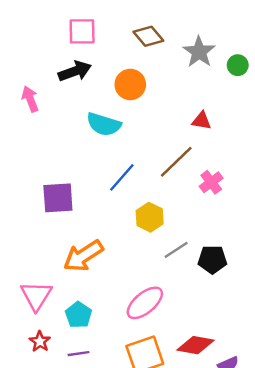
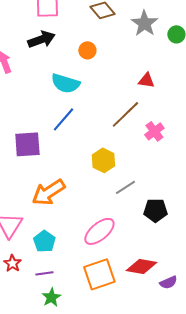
orange circle: (130, 84) -> (87, 50), size x0.7
blue line: (122, 177) -> (63, 119), moved
black pentagon: (212, 259) -> (155, 210), moved

